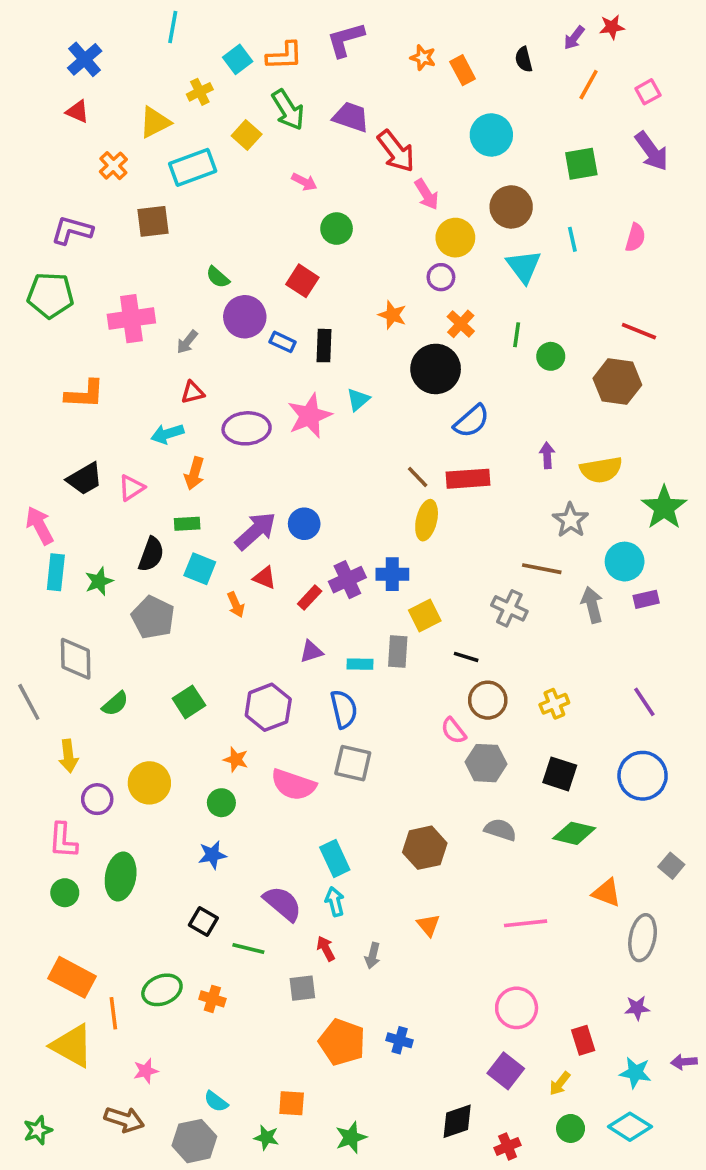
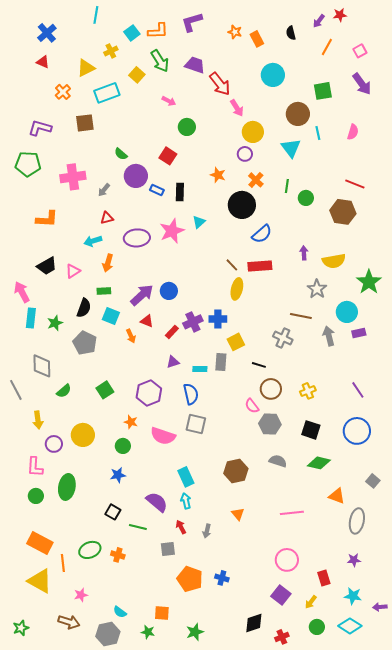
brown circle: (511, 207) -> (298, 114), moved
purple arrow: (684, 1062) -> (380, 607), moved

